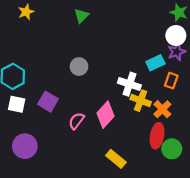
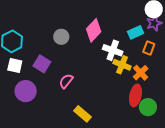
gray circle: (79, 67) -> (61, 37), moved
pink diamond: (106, 115) -> (94, 30), moved
purple circle: (25, 146) -> (26, 91), moved
yellow rectangle: (116, 159) -> (83, 114), moved

